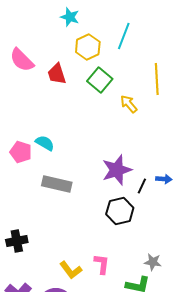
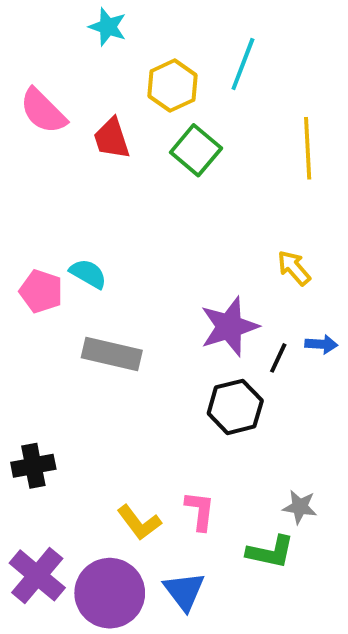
cyan star: (70, 17) -> (108, 27), moved
yellow arrow: (129, 104) -> (294, 268), moved

